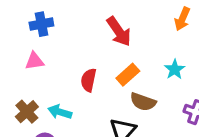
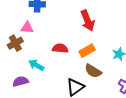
red semicircle: (89, 80) -> (60, 48), turned 70
brown cross: (27, 112) -> (15, 43), moved

